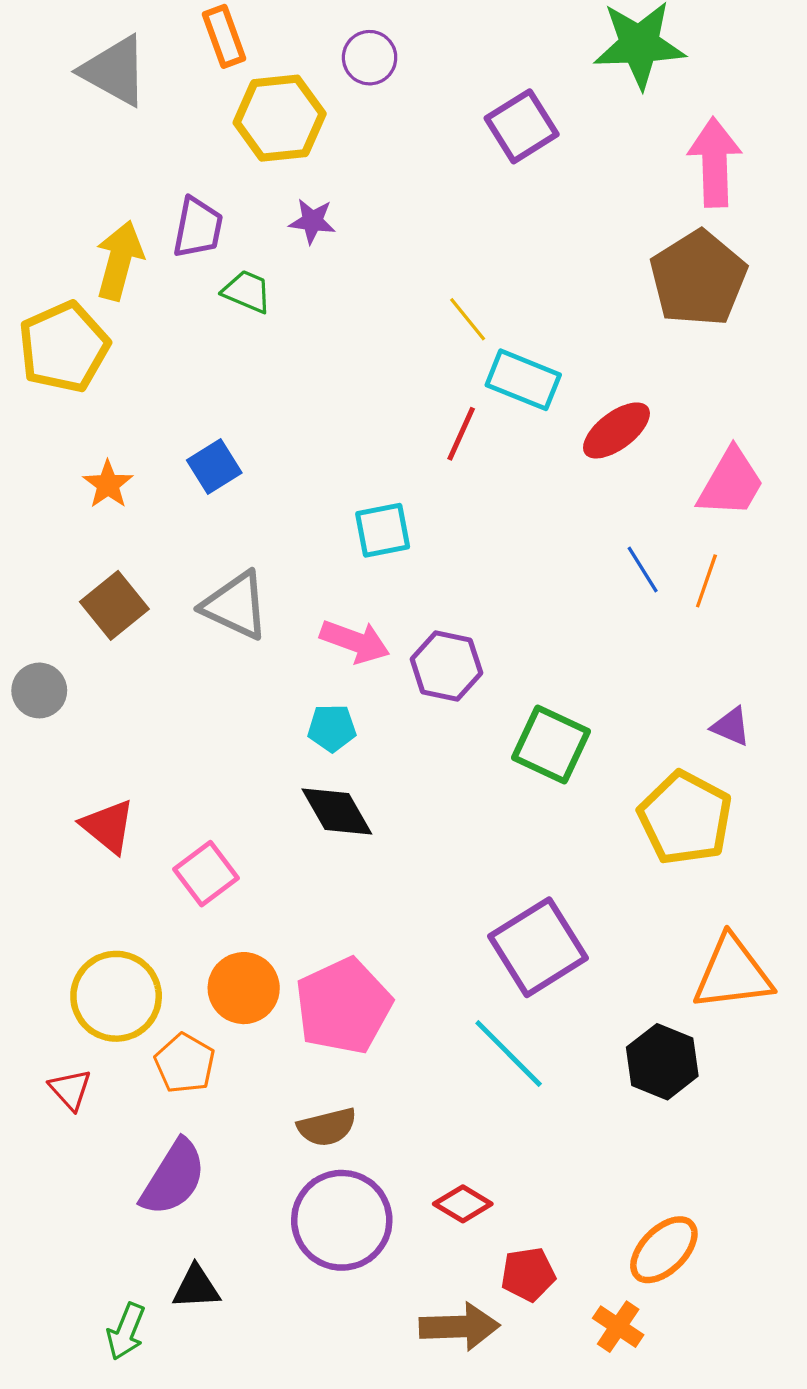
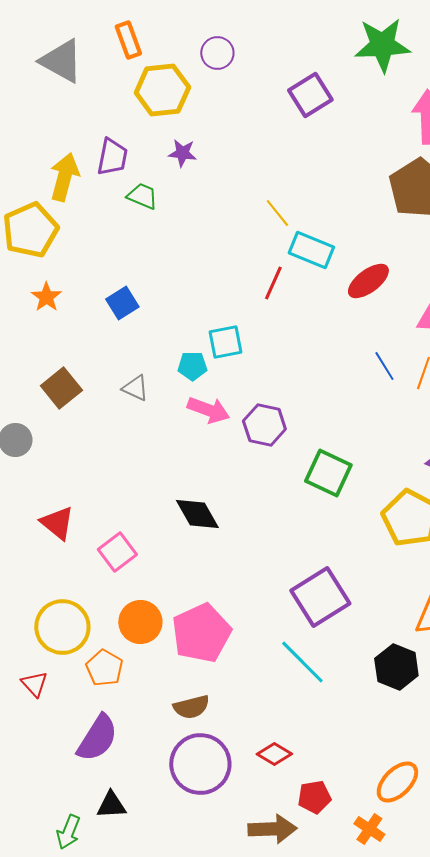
orange star: (108, 484) -> (46, 297), moved
gray triangle: (235, 605) -> (135, 388), size x0.6
cyan pentagon: (332, 728) -> (192, 366), moved

